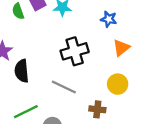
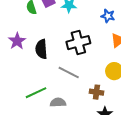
black semicircle: (22, 71) -> (41, 49), moved

